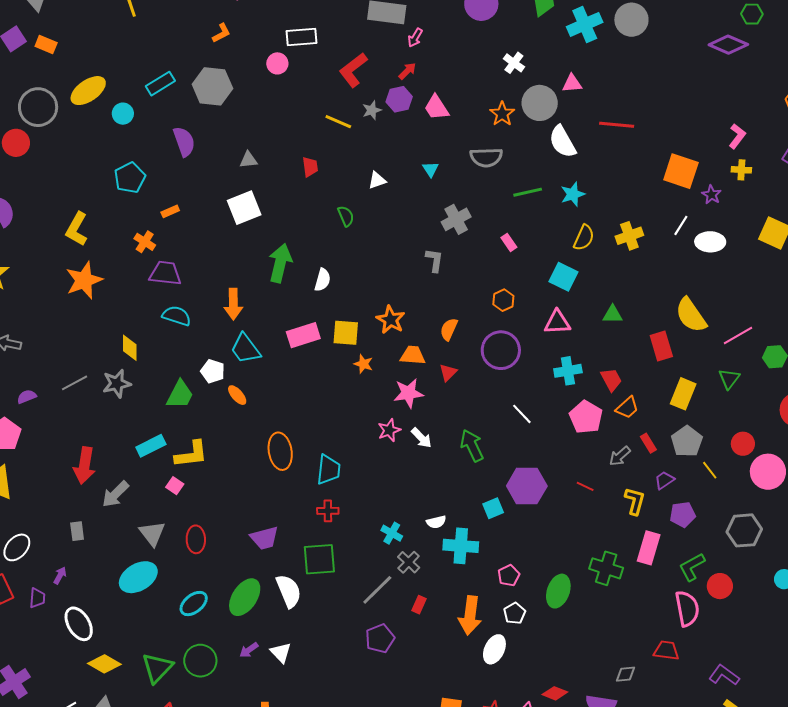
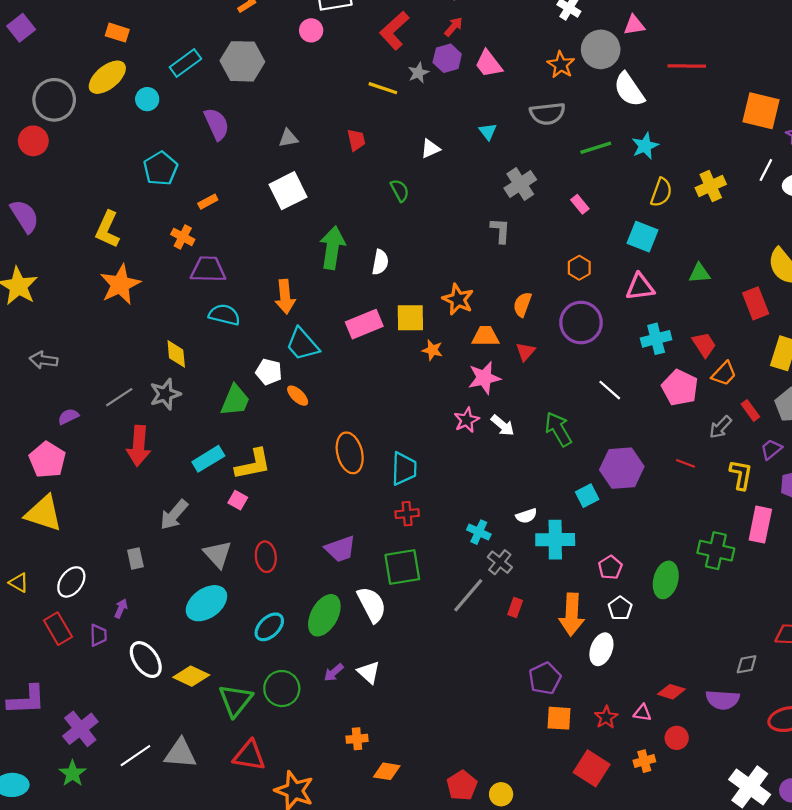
orange rectangle: (46, 45) -> (117, 33), moved
red arrow: (84, 465) -> (139, 446), moved
purple pentagon: (380, 638) -> (545, 678), moved
yellow diamond: (104, 664) -> (191, 676), moved

